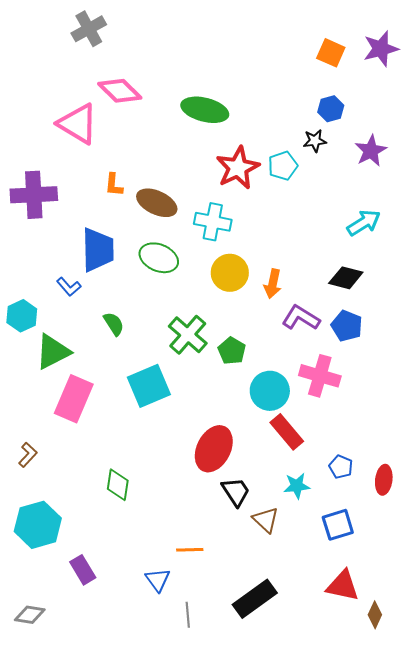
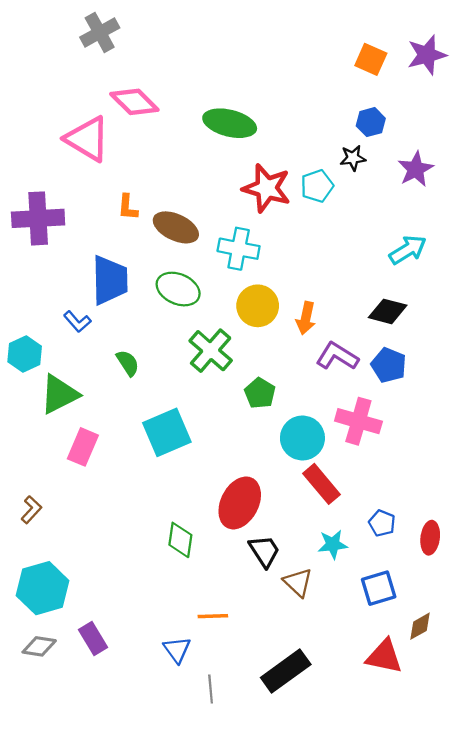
red star: (238, 168) -> (267, 188), turned -30
green cross: (188, 335) -> (211, 351), moved
pink rectangle: (74, 399) -> (83, 447), size x0.7
green diamond: (118, 485) -> (180, 540), moved
gray diamond: (30, 615) -> (39, 646), moved
brown diamond: (375, 615) -> (420, 626), moved, turned 36

